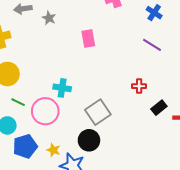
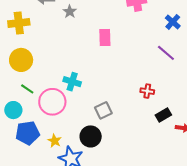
gray square: (98, 112) -> (103, 110), size x0.7

